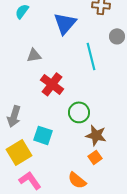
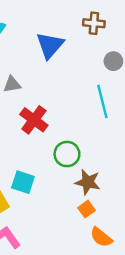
cyan line: (91, 56) -> (102, 101), moved
orange semicircle: (77, 180) -> (101, 237), moved

